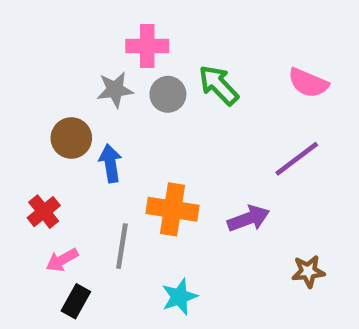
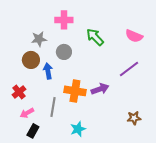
gray star: (115, 90) -> (39, 39), moved
gray circle: (168, 94) -> (64, 52), moved
purple arrow: (248, 219) -> (100, 89), moved

